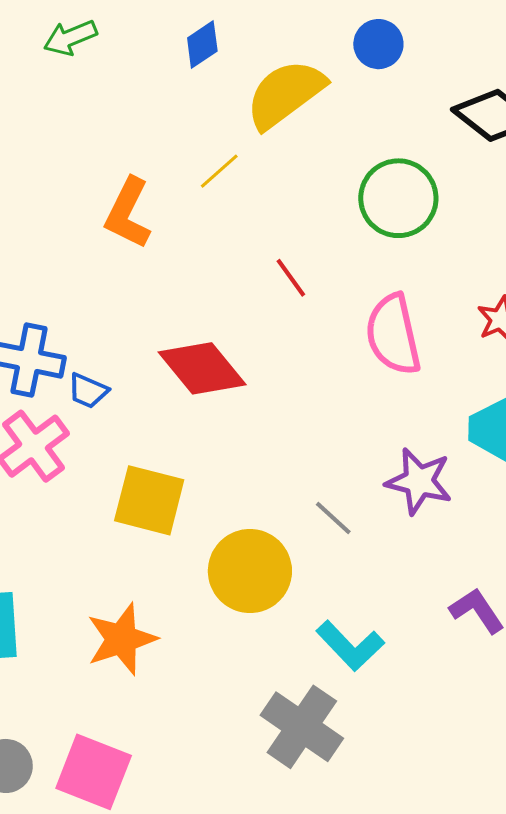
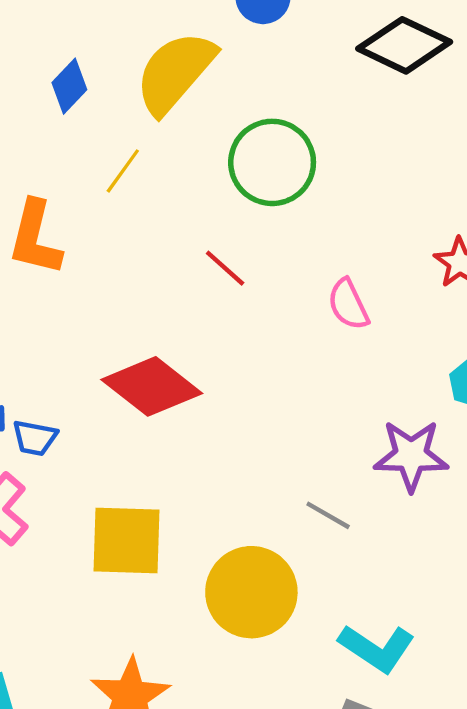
blue diamond: (202, 44) -> (69, 86), moved
green circle: (398, 198) -> (272, 162), moved
pink semicircle: (393, 335) -> (348, 304), size x0.6

